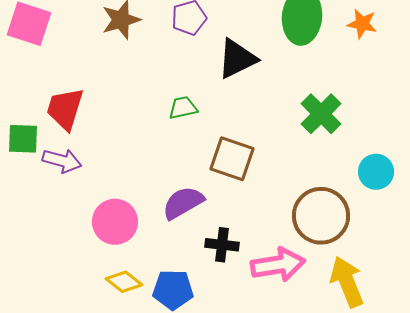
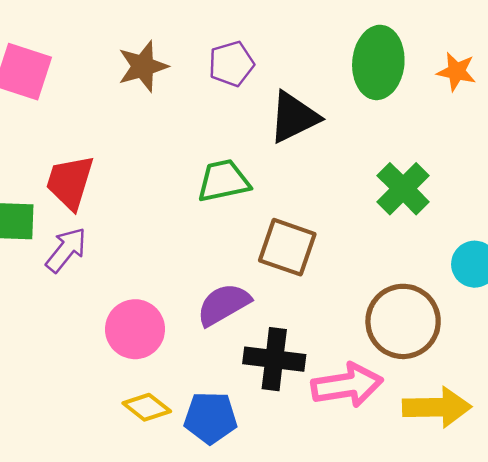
green trapezoid: (183, 108) -> (224, 181), size x1.4
purple arrow: (62, 161) -> (66, 250), turned -66
black cross: (222, 245) -> (274, 359), size x1.4
yellow arrow: (347, 282) -> (437, 407), turned 111

